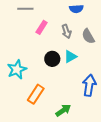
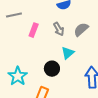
gray semicircle: (88, 36) -> (81, 29), turned 91
black circle: (52, 59) -> (52, 69), moved

